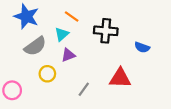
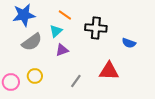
blue star: (26, 17) -> (24, 15), turned -30
yellow circle: (47, 74) -> (35, 76), moved

